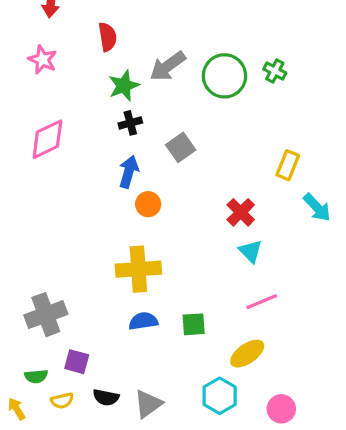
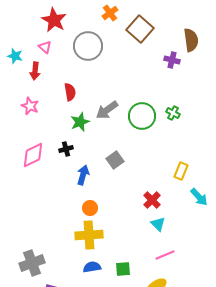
black cross: (130, 123) -> (66, 149), moved
orange circle: (148, 204) -> (90, 208), moved

